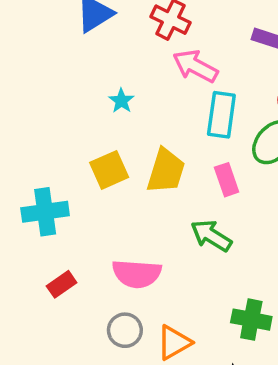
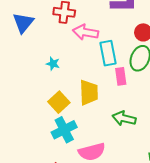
pink rectangle: (227, 180) -> (121, 76), moved, turned 30
cyan cross: (45, 212) -> (64, 130), moved

